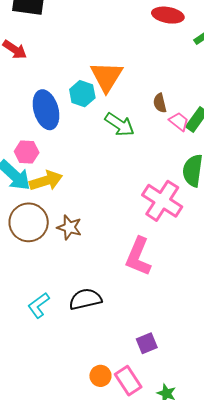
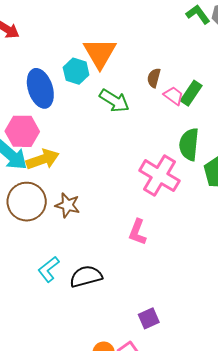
brown semicircle: (160, 103) -> (154, 78), turned 30
pink hexagon: (27, 152) -> (22, 131), size x1.4
pink L-shape: (138, 257) -> (137, 232), size x0.7
cyan L-shape: (39, 305) -> (49, 269), moved

